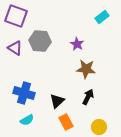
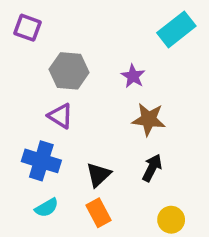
purple square: (16, 16) -> (28, 28), size x0.7
cyan rectangle: (102, 17) -> (176, 29), size x1.5
purple triangle: (15, 48) -> (60, 116), moved
orange rectangle: (66, 122) -> (98, 213), moved

